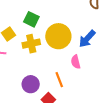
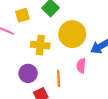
yellow cross: (31, 44) -> (40, 45), moved

